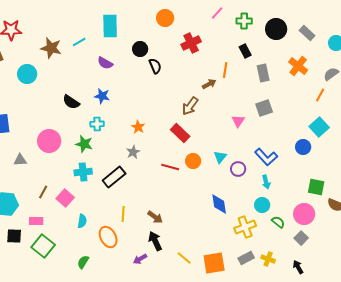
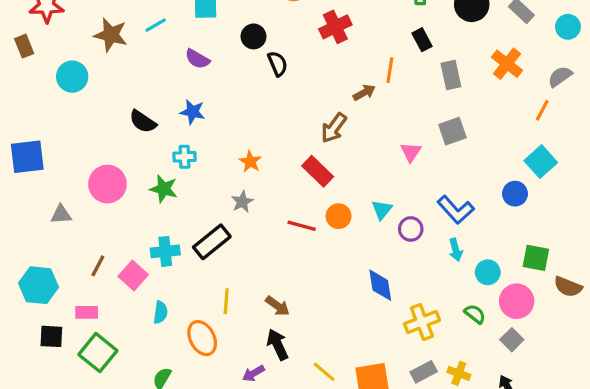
cyan cross: (83, 172) -> (165, 251), moved
cyan circle: (262, 205) -> (488, 272), moved

